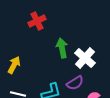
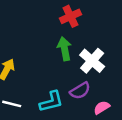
red cross: (37, 21) -> (70, 16), moved

